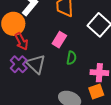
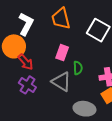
gray triangle: (36, 64) -> (61, 82), moved

